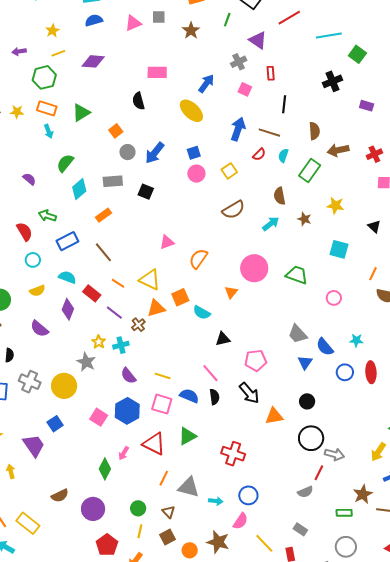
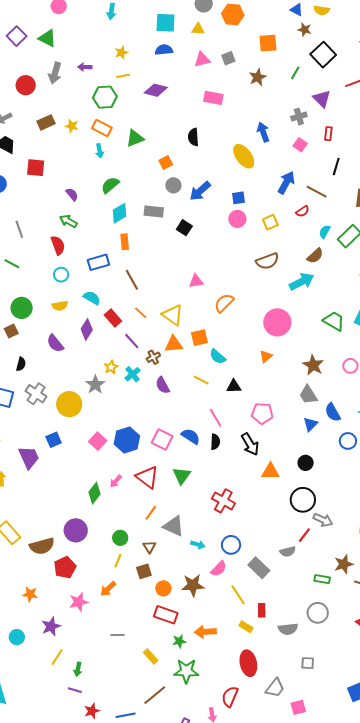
gray square: (159, 17) -> (228, 58), turned -32
pink rectangle: (157, 72) -> (213, 98), moved
blue arrow: (206, 83) -> (263, 132), turned -66
cyan semicircle: (283, 156) -> (325, 232), moved
brown semicircle: (280, 196) -> (315, 256), turned -132
orange rectangle: (103, 215) -> (125, 242), moved, turned -70
green arrow: (47, 216) -> (68, 221), moved
brown star: (304, 219) -> (313, 365), moved, size x1.5
cyan arrow: (271, 224) -> (302, 282), size x1.4
green trapezoid: (297, 275) -> (334, 321), moved
orange triangle: (231, 292) -> (266, 356), moved
cyan cross: (121, 345) -> (132, 374), turned -35
purple semicircle: (128, 376) -> (163, 385), moved
yellow line: (163, 376) -> (201, 380), moved
green triangle: (187, 436) -> (182, 476), turned -36
brown semicircle: (60, 496) -> (42, 546), moved, size x1.4
gray rectangle: (300, 529) -> (259, 568), moved, size x1.5
brown star: (218, 542) -> (193, 585), turned -30
red pentagon: (107, 545) -> (65, 568), moved

